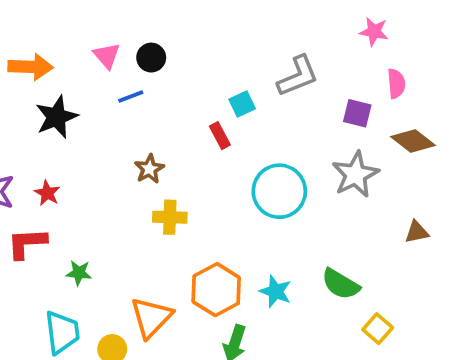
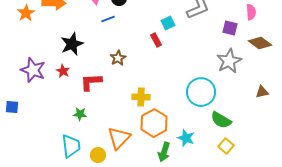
black star: (57, 117) -> (72, 44), moved
cyan circle: (279, 191) -> (201, 92), moved
yellow cross: (170, 217) -> (141, 97), moved
red L-shape: (27, 243) -> (91, 82), moved
cyan star: (276, 291) -> (186, 138), moved
yellow square: (378, 329) -> (226, 146), moved

